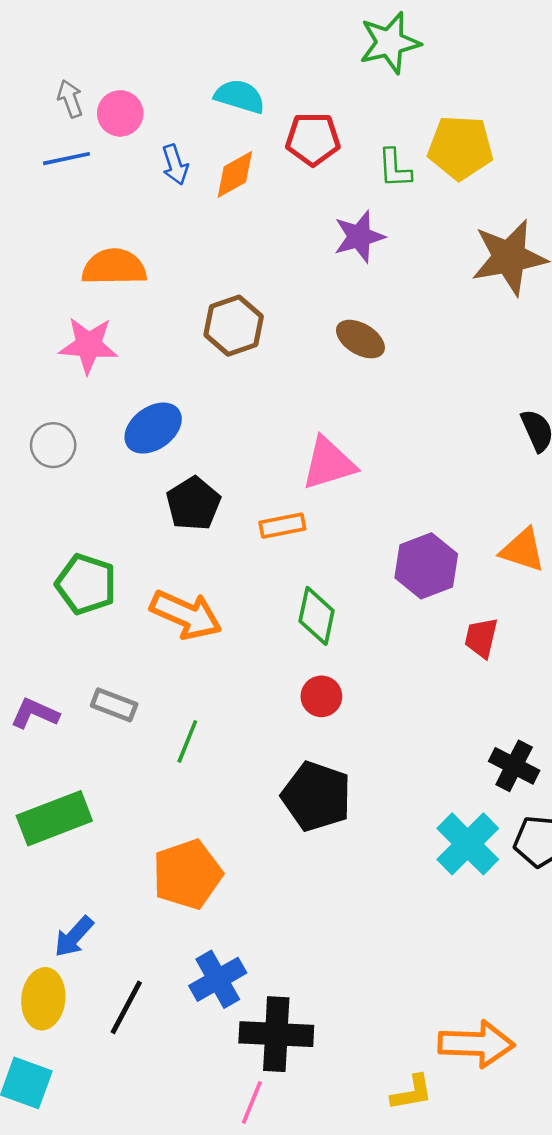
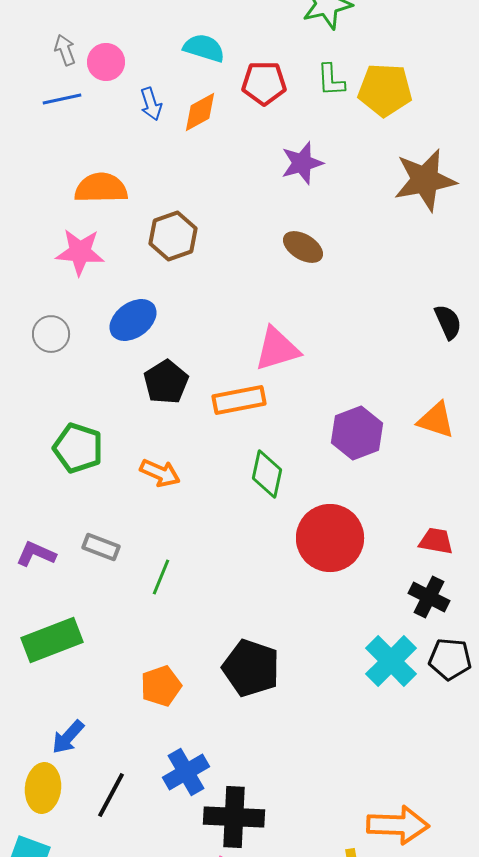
green L-shape: (395, 168) -> (331, 80), moved
brown hexagon: (234, 326) -> (173, 236), moved
orange rectangle: (282, 526) -> (239, 400), size x1.4
orange arrow: (186, 615) -> (160, 473), size x0.7
red trapezoid: (481, 638) -> (436, 541), moved, turned 87
red circle: (321, 696) -> (330, 538), moved, size x2.0
black pentagon: (317, 796) -> (251, 668), moved
orange pentagon: (187, 874) -> (161, 686), size x0.7

